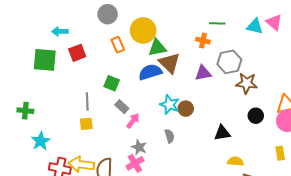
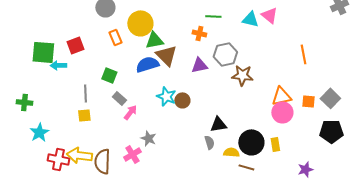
cyan arrow: (60, 31) -> (58, 65), moved
black circle: (256, 116) -> (251, 142), moved, size x1.6
gray semicircle: (169, 136) -> (209, 142), moved
gray star: (139, 147) -> (148, 138), moved

